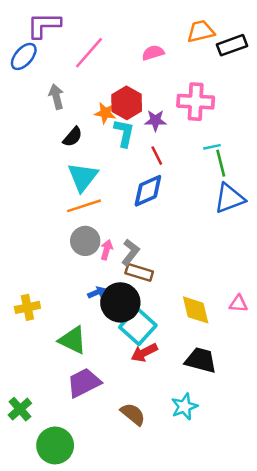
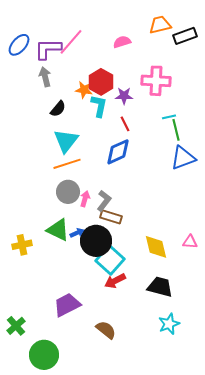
purple L-shape: (44, 25) -> (48, 49), moved
green triangle: (73, 340) -> (58, 230), moved
cyan star: (184, 407) -> (169, 324), moved

